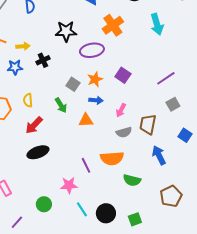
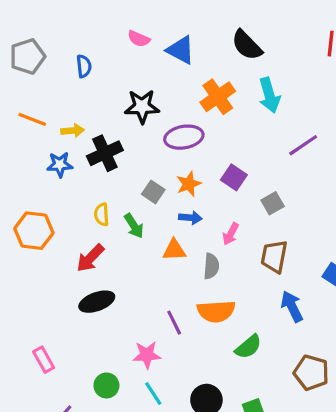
cyan arrow: (157, 24) -> (269, 95), moved
black cross: (43, 60) -> (105, 153), size x1.5
purple line: (166, 78) -> (303, 145), moved
yellow semicircle: (28, 100) -> (102, 215), moved
gray square: (173, 104) -> (273, 203), moved
gray semicircle: (124, 132) -> (211, 266), moved, turned -70
green semicircle: (132, 180) -> (248, 347), turned -54
brown pentagon: (171, 196) -> (311, 373), turned -30
cyan line: (82, 209) -> (153, 394), moved

